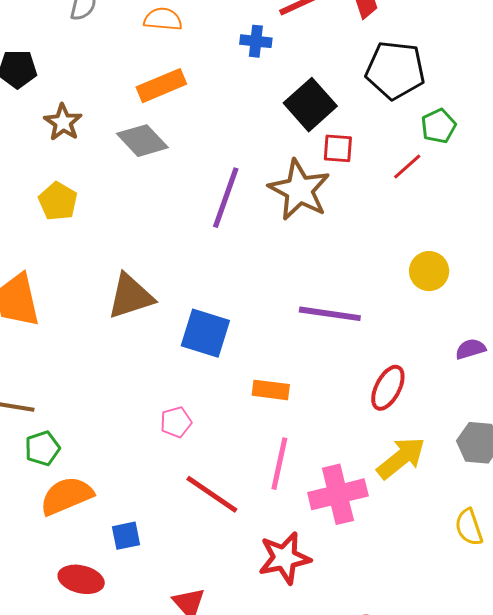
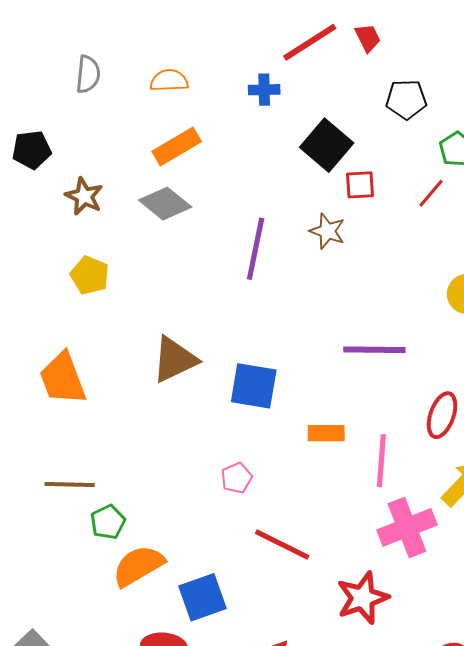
black pentagon: (395, 70) -> (406, 99), size x0.7
brown star: (299, 190) -> (327, 231), size x0.6
pink line: (279, 464) -> (381, 461), moved
blue square: (126, 536) -> (203, 597), size x1.6

